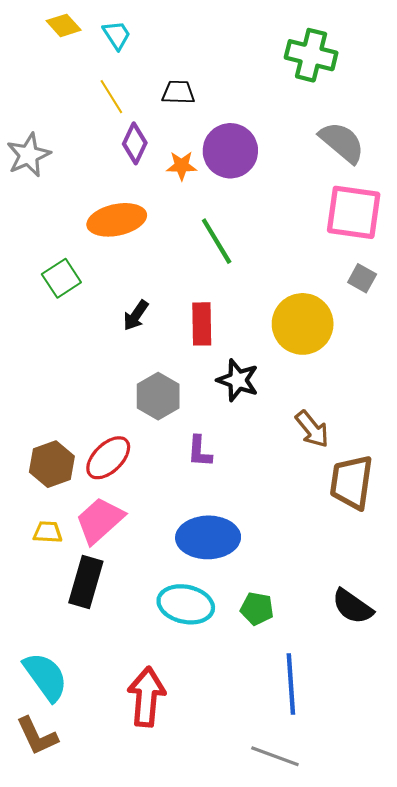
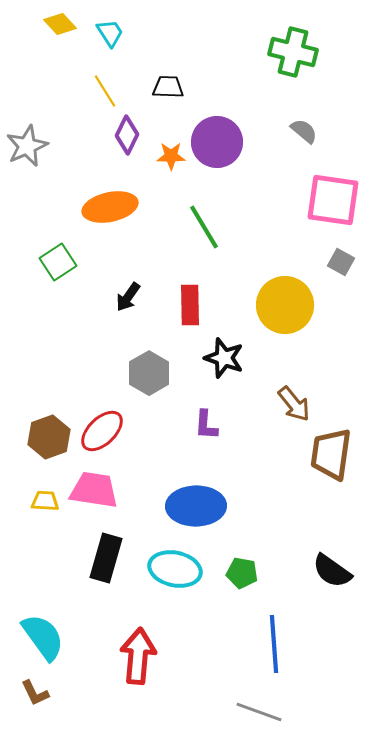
gray semicircle: (342, 142) -> (304, 131), moved, size x0.6
purple L-shape: (200, 451) -> (206, 425), moved
pink trapezoid: (100, 520) -> (94, 490), turned 51
black rectangle: (86, 582) -> (106, 558), moved
brown L-shape: (37, 736) -> (35, 693), size x0.7

